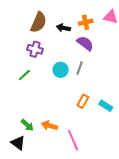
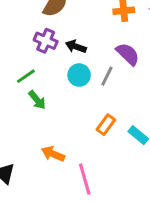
black arrow: (63, 28) -> (76, 47), moved
purple semicircle: (85, 43) -> (128, 54), moved
green arrow: (27, 125) -> (37, 100), moved

